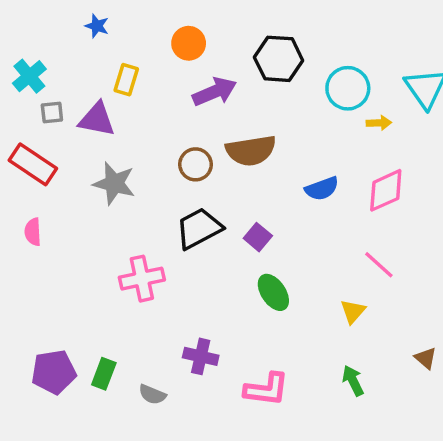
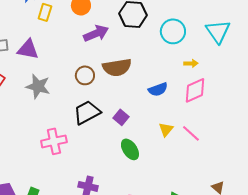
yellow rectangle: (126, 80) -> (45, 12), moved
yellow arrow: (379, 123) -> (191, 63), moved
yellow triangle: (353, 311) -> (166, 129), moved

